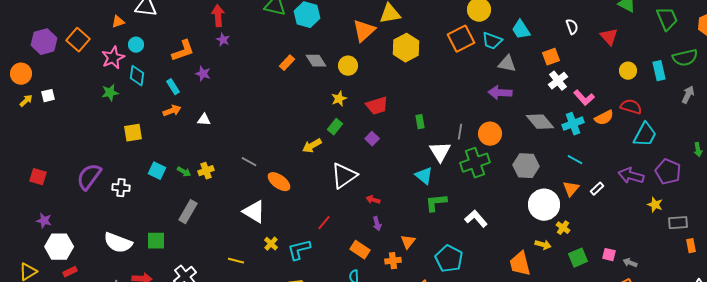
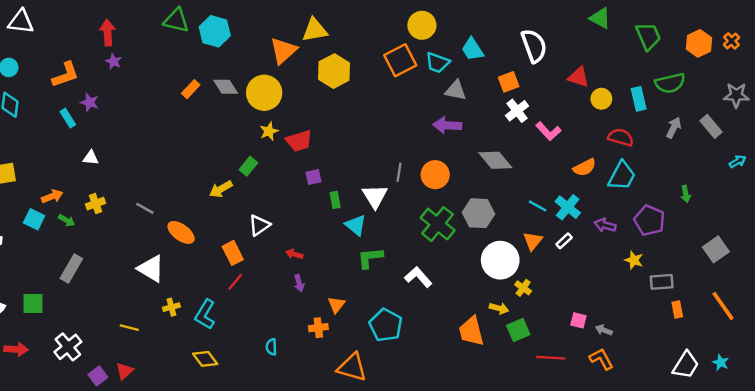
white semicircle: (572, 27) -> (534, 46), size x1.8
red triangle: (609, 37) -> (578, 77), moved, turned -30
yellow circle: (348, 66) -> (264, 93), size x1.5
cyan rectangle: (173, 87) -> (68, 118), moved
yellow star: (339, 99) -> (269, 131), moved
red semicircle: (631, 107) -> (621, 137), moved
orange arrow: (172, 111) -> (52, 196), moved
orange semicircle: (604, 118) -> (585, 167), moved
green rectangle: (420, 122) -> (335, 200), moved
cyan cross: (573, 124) -> (568, 207), moved, turned -30
purple square: (372, 139) -> (314, 177), moved, turned 32
green cross: (475, 163) -> (438, 224), moved, turned -32
yellow cross: (206, 171) -> (96, 204), moved
white triangle: (344, 176) -> (259, 225), size x0.7
purple arrow: (631, 176) -> (605, 225), size x0.7
yellow cross: (271, 244) -> (171, 307), turned 32
cyan L-shape: (299, 250) -> (205, 314), turned -45
orange rectangle: (360, 250) -> (233, 253), moved, turned 30
green square: (578, 258) -> (518, 330), moved

